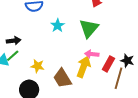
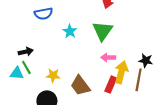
green line: (13, 56) -> (26, 67), turned -72
red rectangle: (108, 64) -> (111, 85), moved
yellow arrow: (84, 67) -> (121, 72), moved

